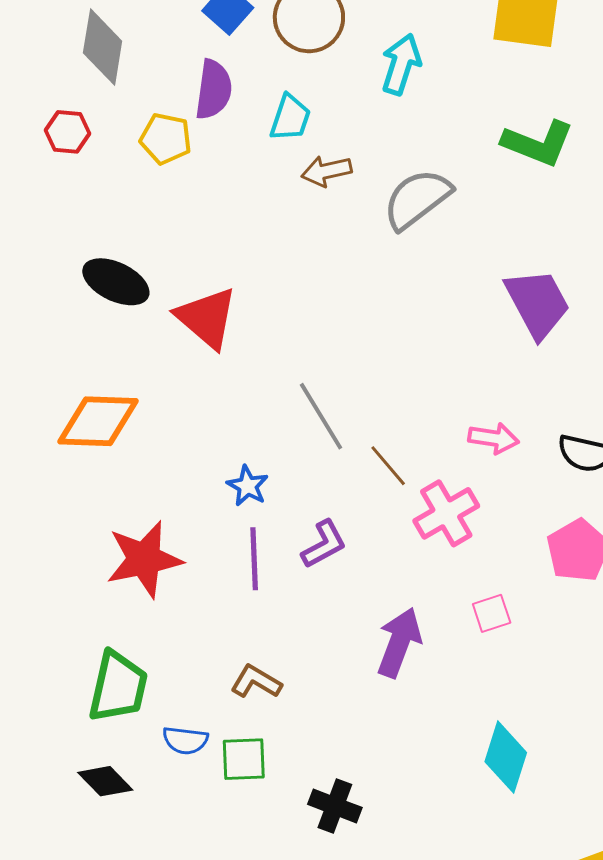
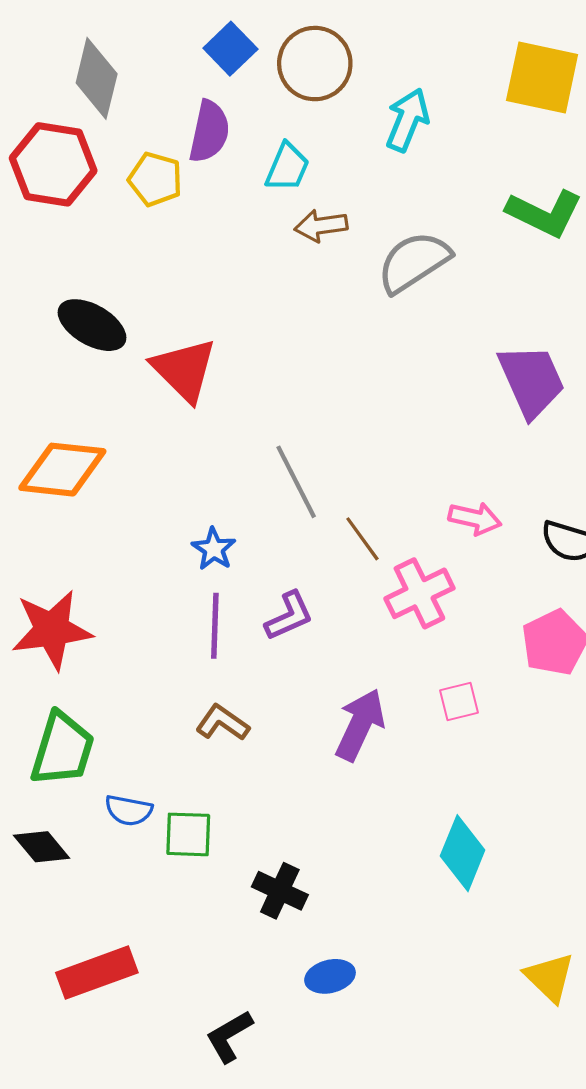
red hexagon: (67, 132) -> (53, 164), size x1.8
red star: (144, 559) -> (52, 630), moved
brown L-shape: (256, 682) -> (222, 723), moved

